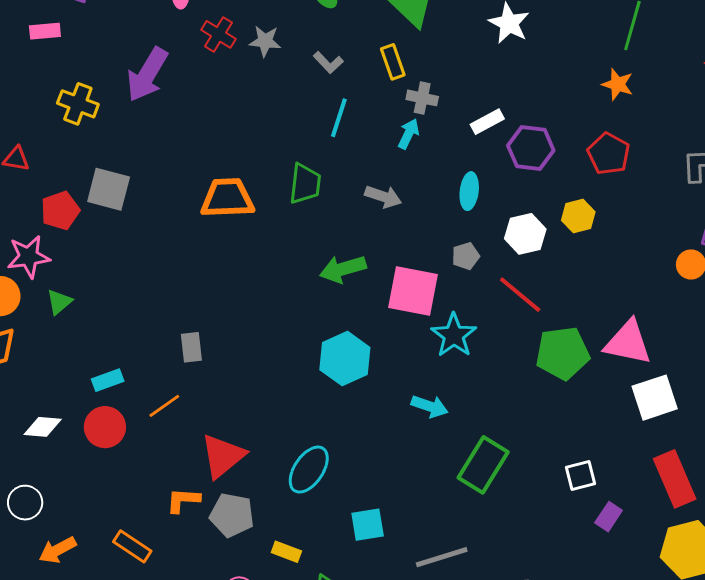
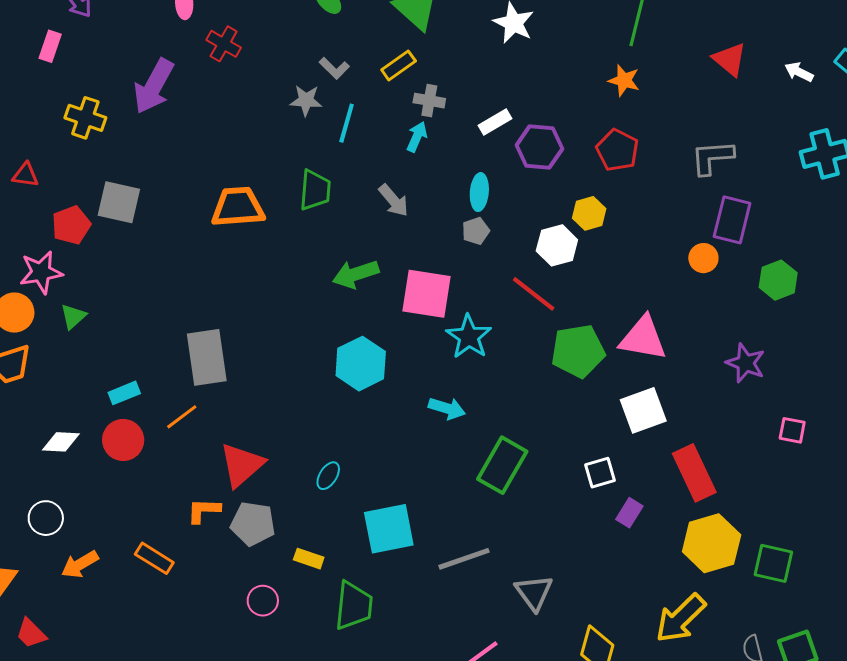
pink rectangle: (45, 31) -> (50, 46), turned -64
gray star: (265, 41) -> (306, 100), moved
yellow rectangle: (393, 62) -> (399, 65), turned 76
gray arrow: (383, 197) -> (394, 200), turned 33
white hexagon: (525, 234) -> (557, 245), moved
gray pentagon: (466, 256) -> (476, 231), moved
gray rectangle: (191, 347) -> (207, 357), size x1.8
white square: (655, 398) -> (643, 410), moved
cyan ellipse: (309, 470) -> (328, 476), size x0.6
cyan square: (368, 525) -> (389, 529), size x1.5

